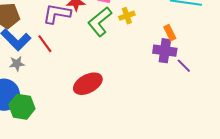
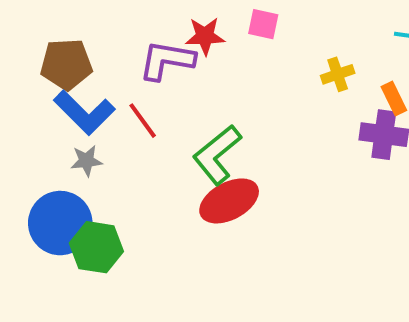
yellow cross: (127, 16) -> (338, 74), moved
green L-shape: (100, 22) -> (217, 155), moved

